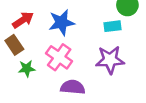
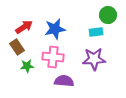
pink cross: (59, 57) -> (53, 57), turned -30

